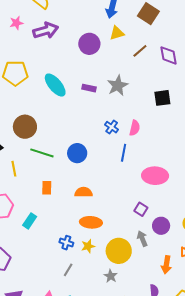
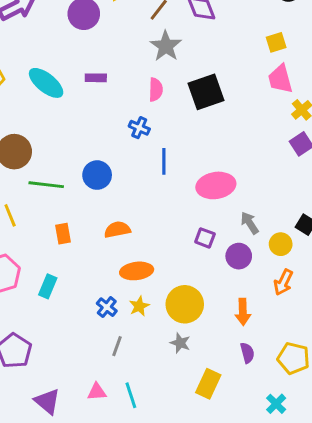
gray star: (118, 86) -> (166, 46), moved
black square: (162, 98) -> (206, 92), moved, size x1.4
pink semicircle: (135, 128) -> (156, 90), moved
gray arrow: (142, 239) -> (250, 223), moved
blue cross: (66, 243) -> (107, 307), turned 32
orange arrow: (166, 265) -> (243, 312), moved

